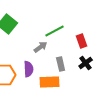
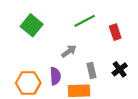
green line: (55, 31) -> (85, 21), moved
red rectangle: (82, 41) -> (115, 32), moved

